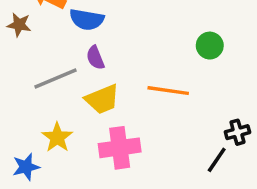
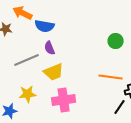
orange line: (168, 91) -> (111, 77), moved
yellow star: (57, 137) -> (28, 94), turned 30

